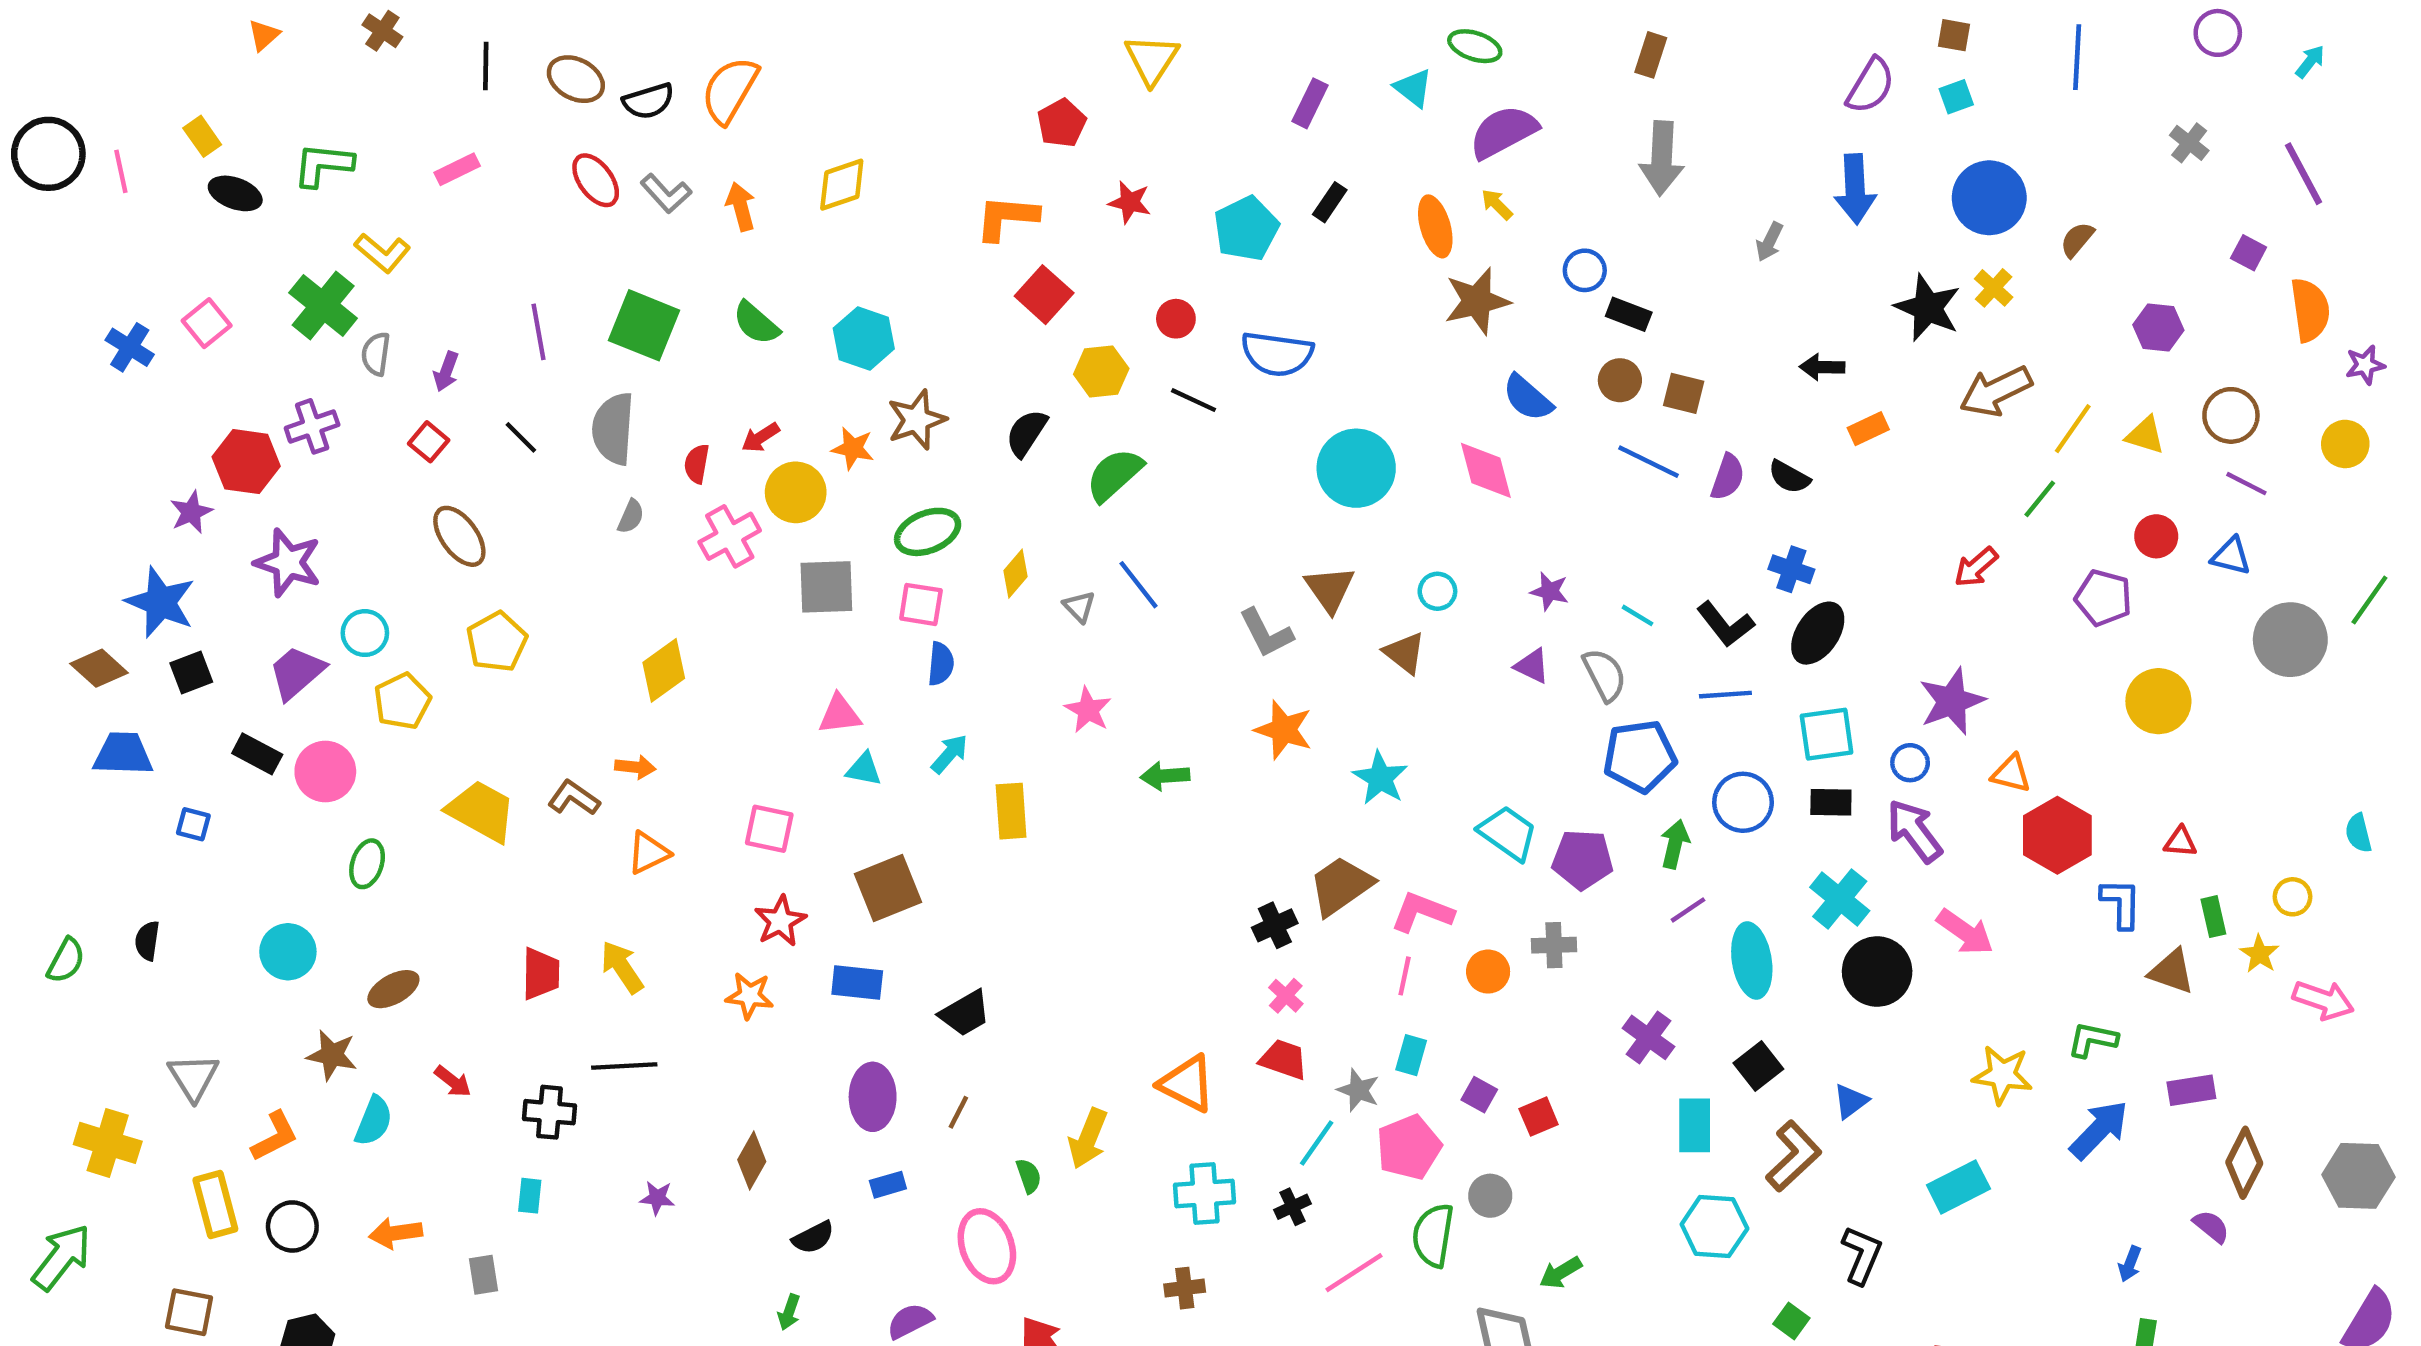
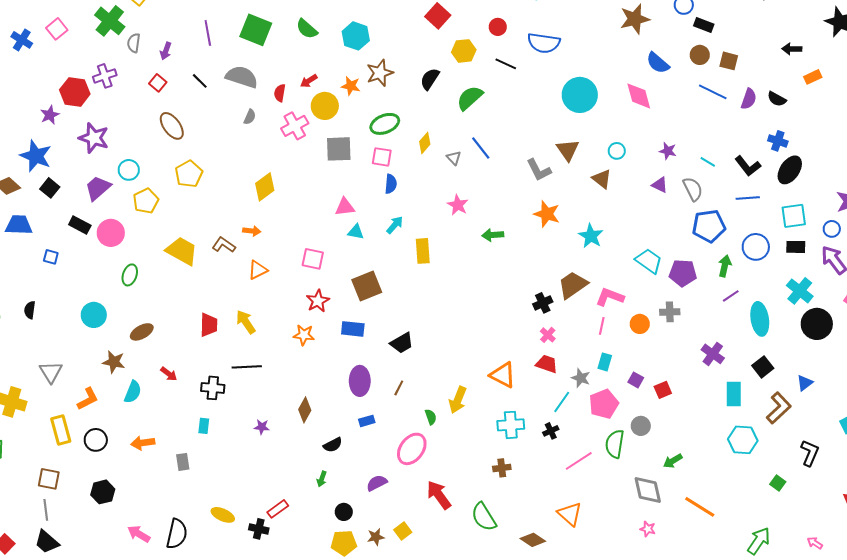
gray semicircle: (613, 429) -> (242, 77), turned 104
black square: (191, 673) -> (50, 188), turned -30
pink ellipse: (987, 1246) -> (412, 449), turned 56

